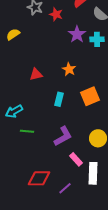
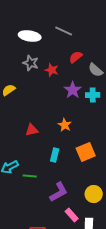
green line: (27, 131) -> (30, 176), moved

